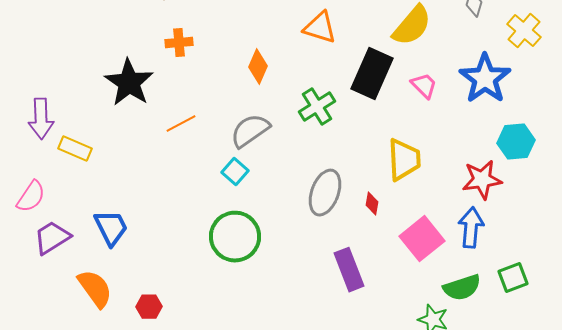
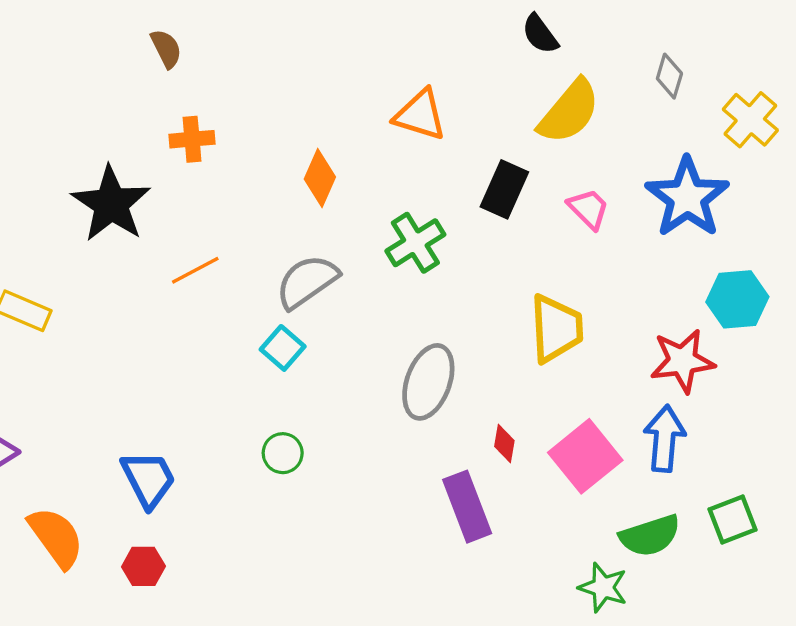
black rectangle: (372, 74) -> (504, 189), size x0.7
red diamond: (372, 204) -> (504, 443), moved
blue trapezoid: (111, 228) -> (148, 479), moved
green circle: (235, 237) -> (283, 453), size x0.5

